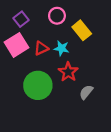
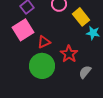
red triangle: (41, 48) -> (44, 42), moved
cyan star: (61, 48) -> (93, 33), moved

